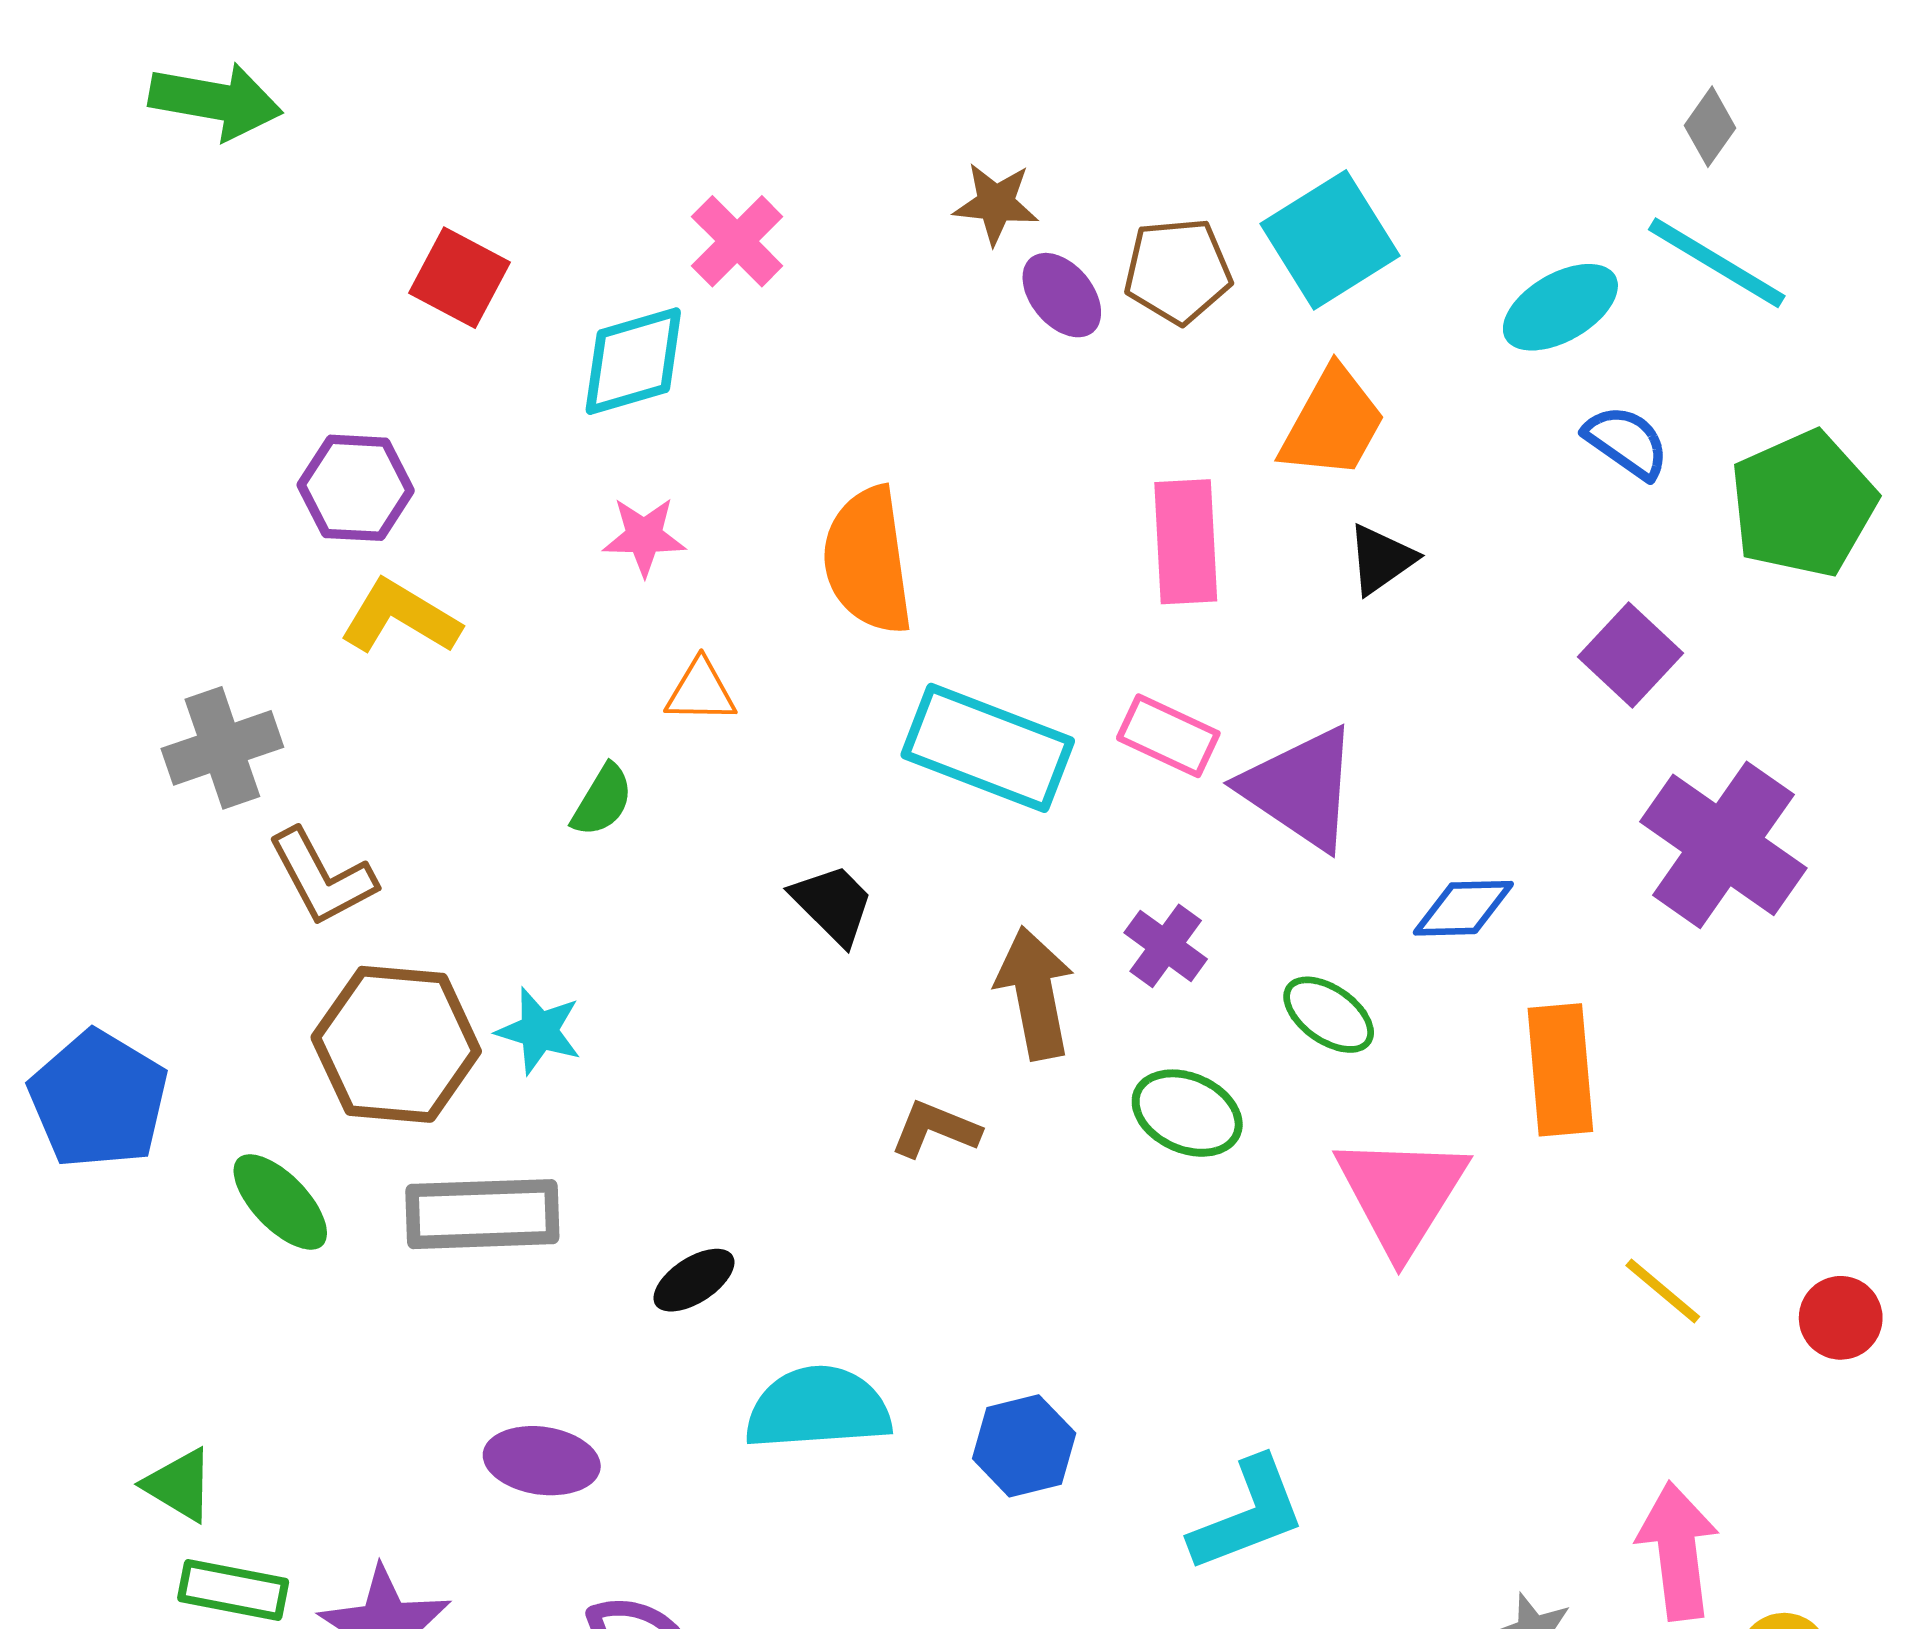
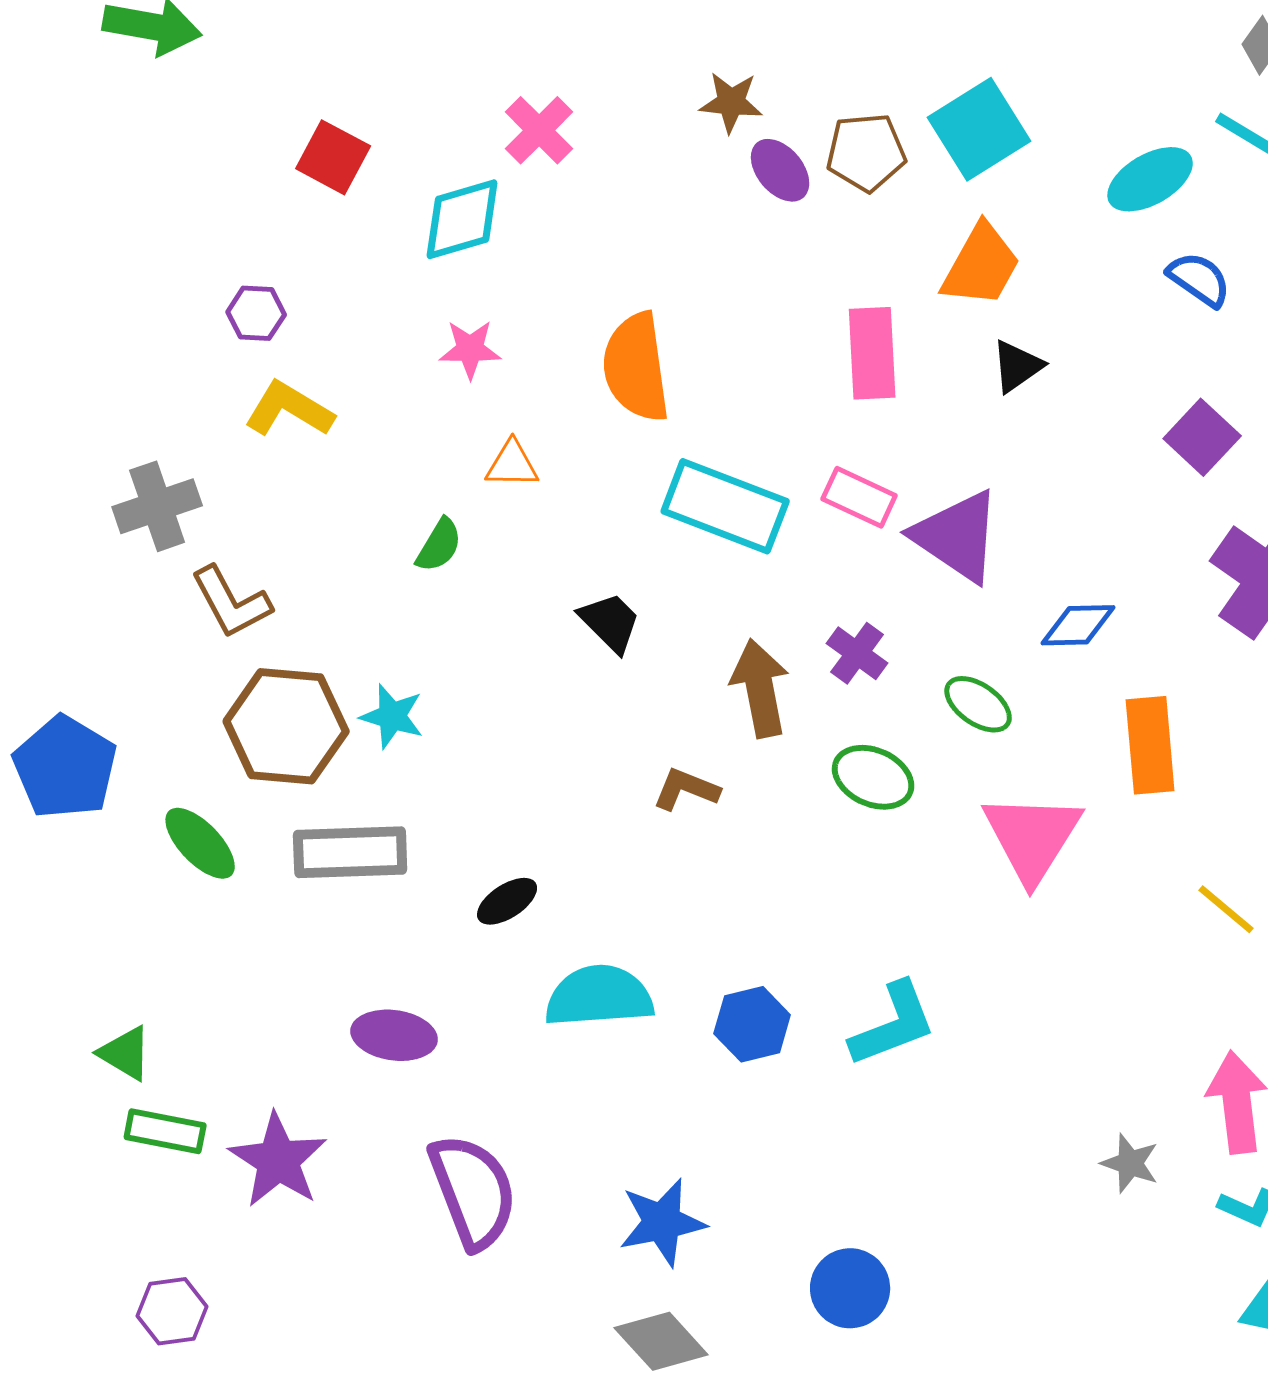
purple hexagon: (356, 488) -> (256, 313), size x0.7
cyan L-shape: (1248, 1515) -> (893, 1024), moved

